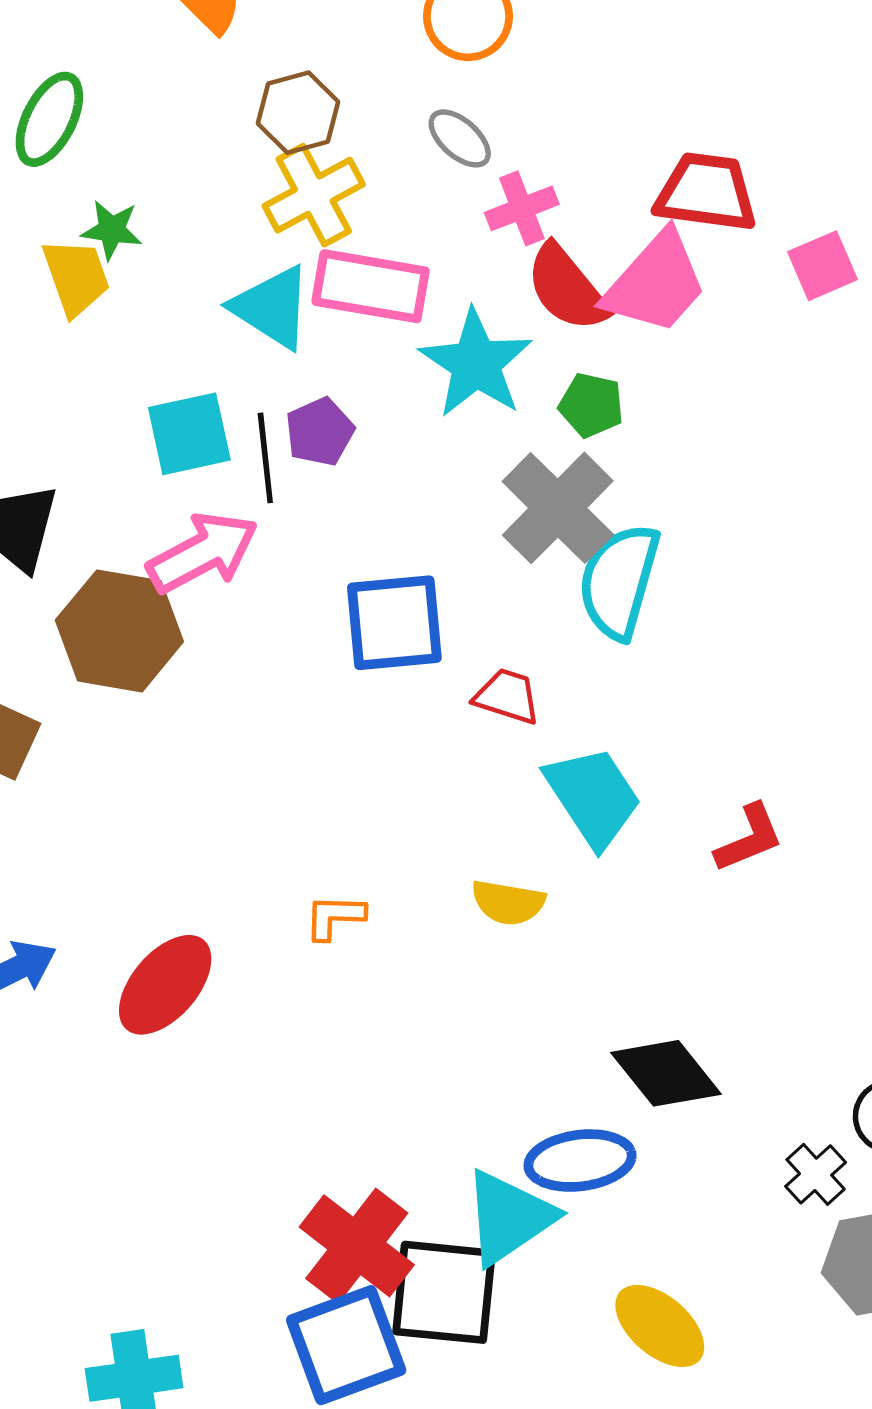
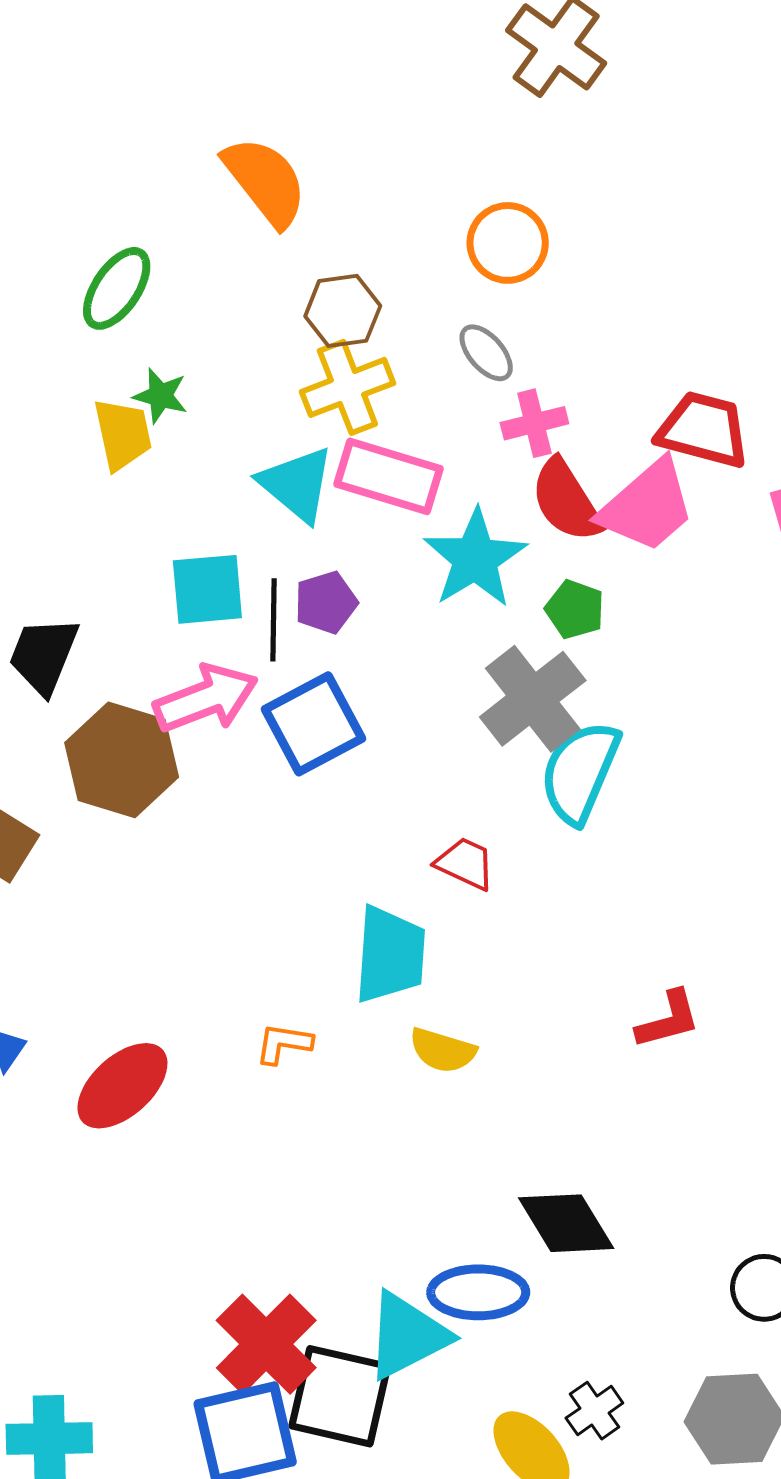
blue square: (394, 623) -> (313, 724), moved, turned -30
cyan trapezoid: (593, 797) -> (390, 955), moved, turned 30
black cross: (816, 1174) -> (594, 1411), moved

